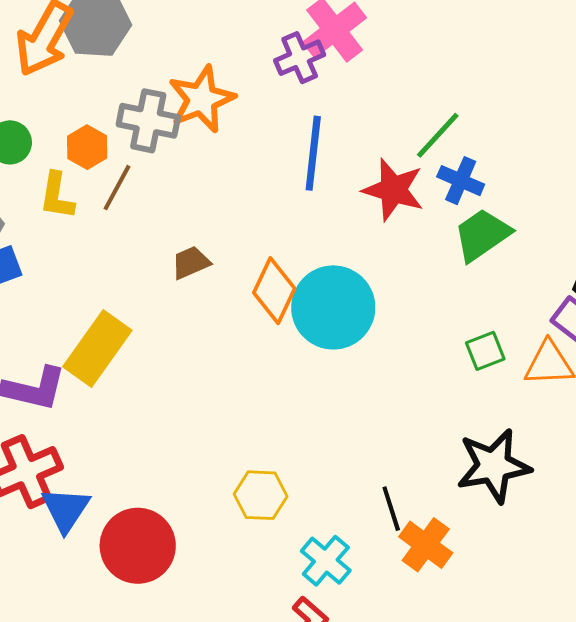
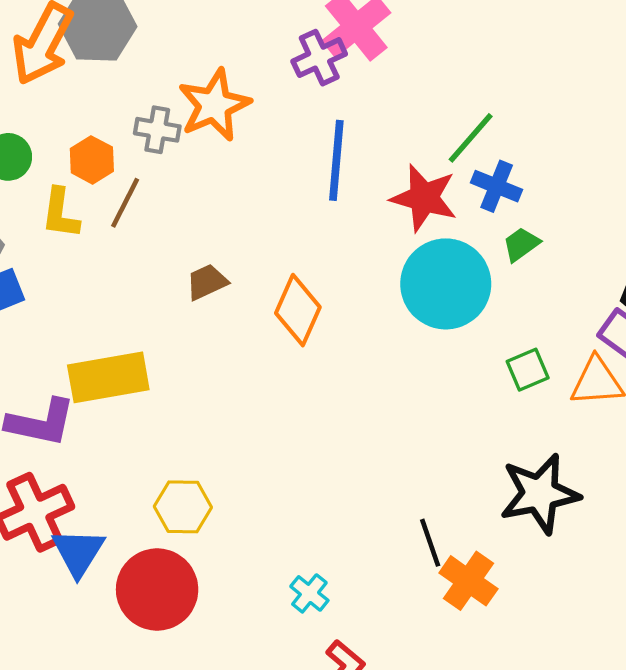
gray cross: (148, 121) -> (157, 130), size x0.7
green trapezoid: (482, 235) -> (521, 244), size x0.6
cyan circle: (333, 307) -> (446, 284), moved
yellow rectangle: (97, 349) -> (108, 377), turned 46
yellow hexagon: (261, 495) -> (183, 507), moved
cyan cross: (326, 561) -> (309, 593), moved, size x0.7

